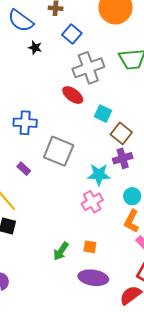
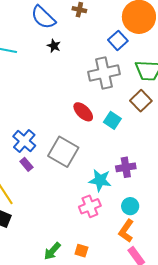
blue square: (72, 34) -> (118, 40), moved
red ellipse: (73, 95) -> (83, 112), moved
blue cross: (25, 123) -> (24, 141), moved, turned 30
brown square: (121, 133) -> (141, 101), moved

